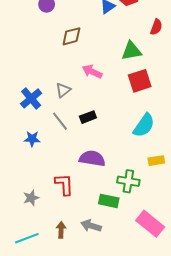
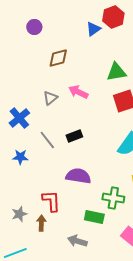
gray triangle: (63, 90) -> (50, 98), moved
brown arrow: (61, 230) -> (41, 223), moved

